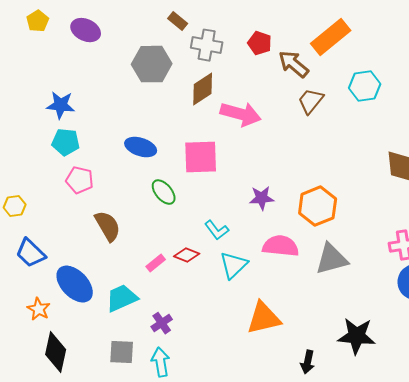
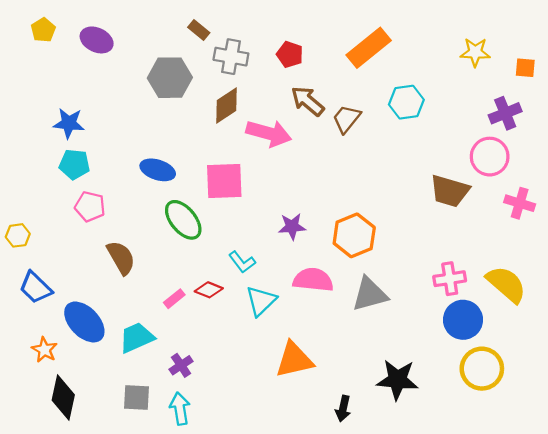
brown arrow: (294, 64) -> (308, 101), moved
green ellipse: (164, 192) -> (183, 220), size x1.4

